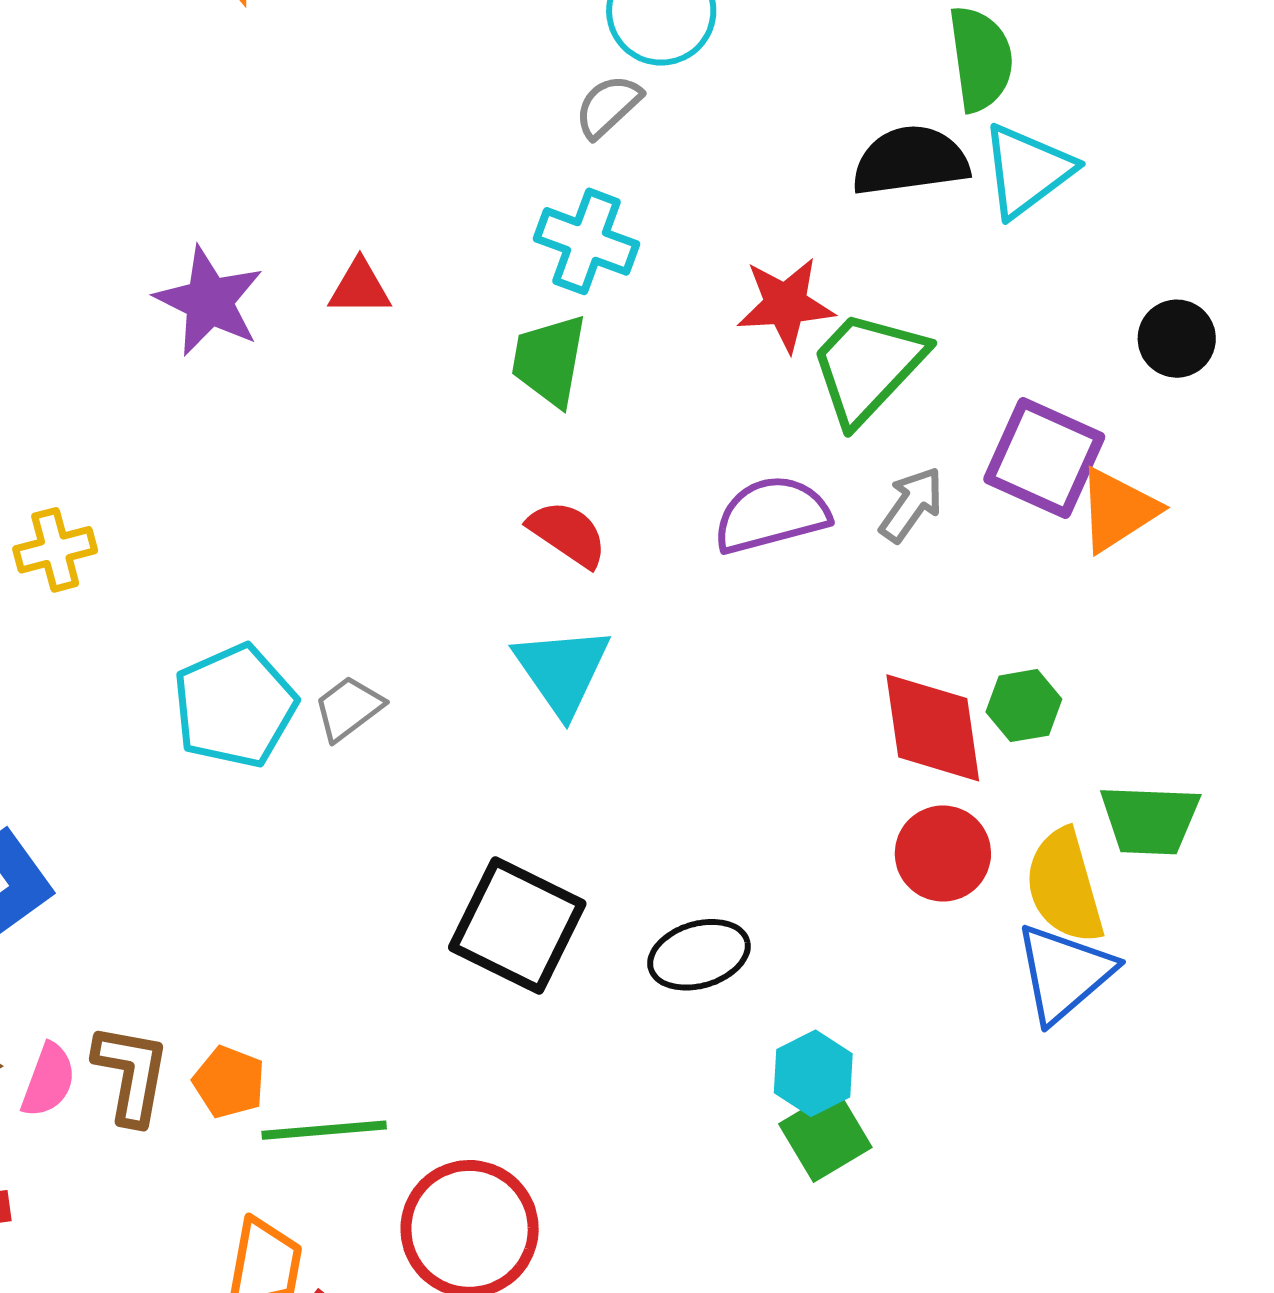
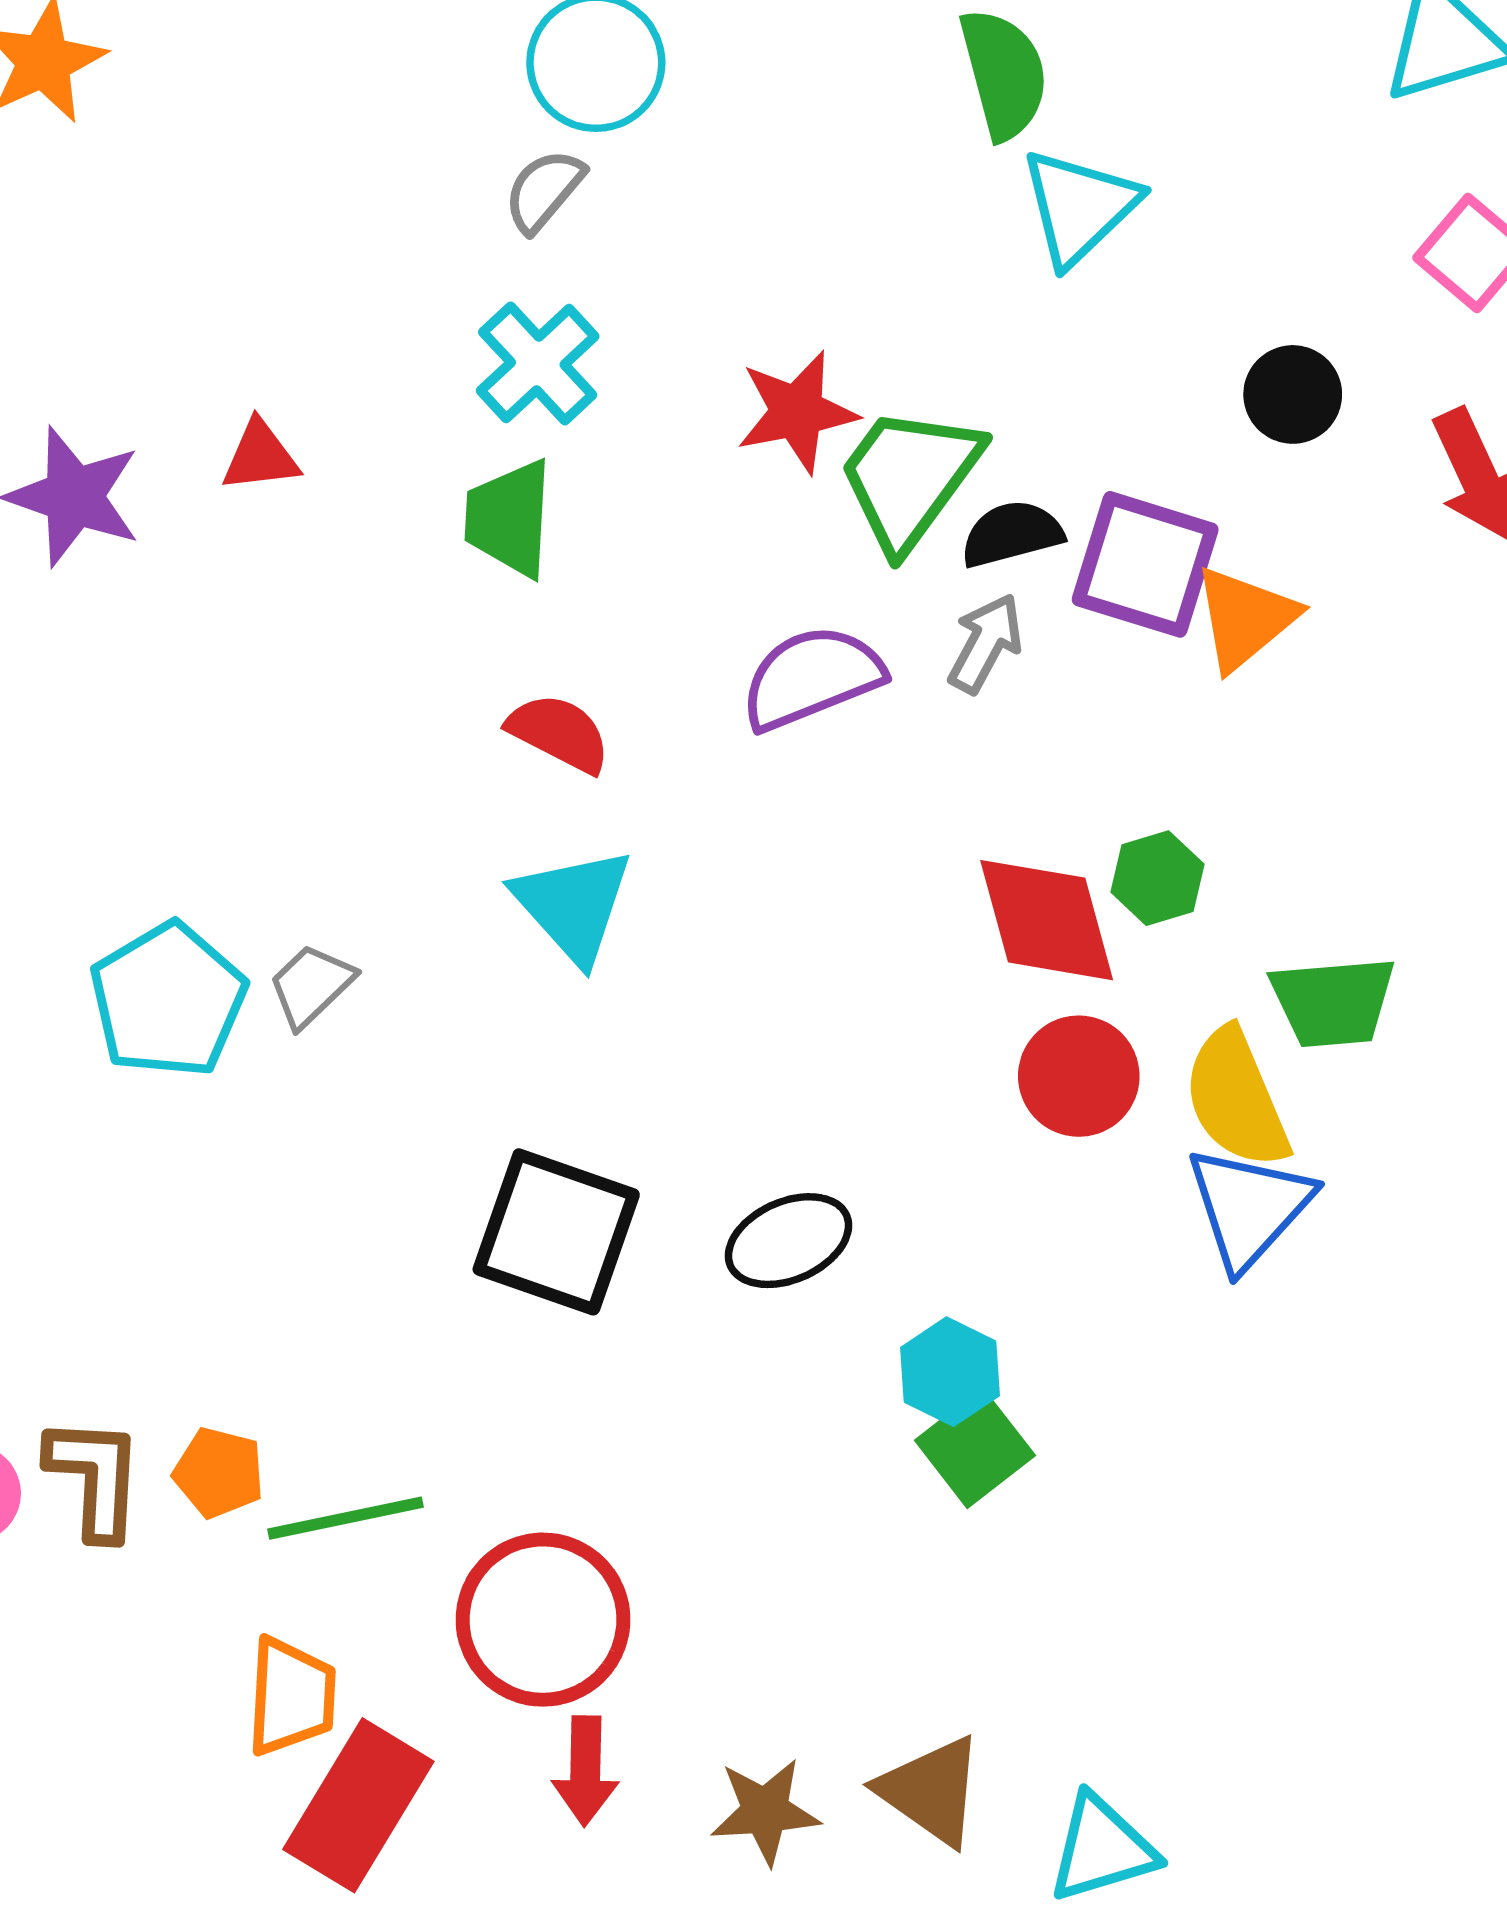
black semicircle: (910, 161) -> (1012, 534), moved, size x0.7
cyan cross: (587, 241) -> (538, 363), turned 34

